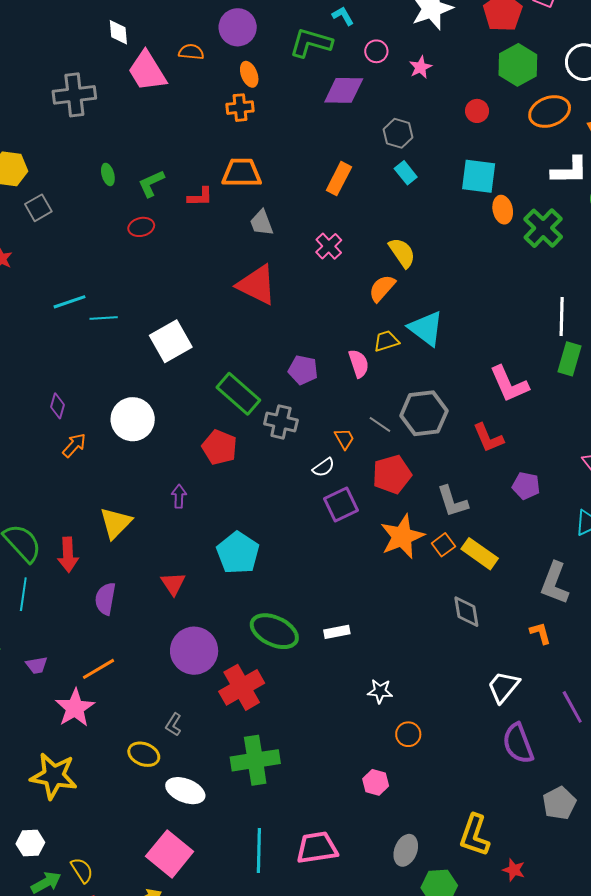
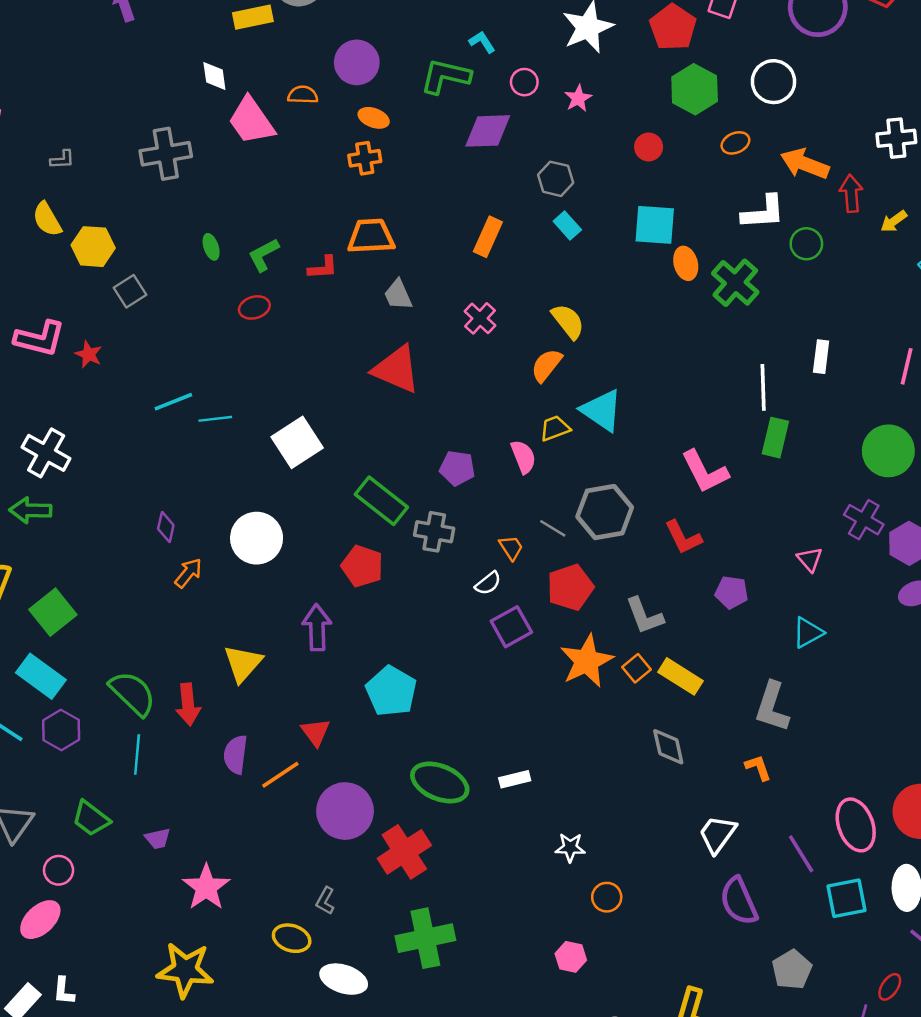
orange ellipse: (249, 74) -> (374, 118), turned -45
orange ellipse: (550, 111) -> (735, 143), size x0.6
purple arrow: (179, 496) -> (317, 627), size x1.6
orange line: (99, 669) -> (280, 775), moved

